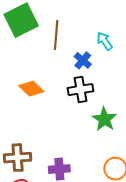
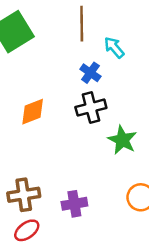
brown line: (56, 35) -> (82, 24), moved
orange diamond: (31, 89) -> (33, 112), turned -60

